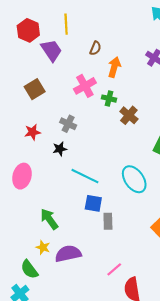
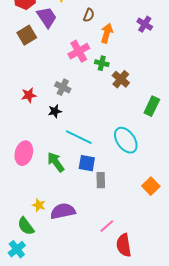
brown square: (35, 89) -> (27, 35), moved
pink ellipse: (22, 176) -> (24, 153), moved
green arrow: (49, 219) -> (56, 162), moved

